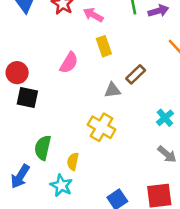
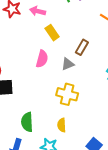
pink semicircle: (69, 63) -> (42, 59), moved
yellow semicircle: (73, 161) -> (62, 125), moved

